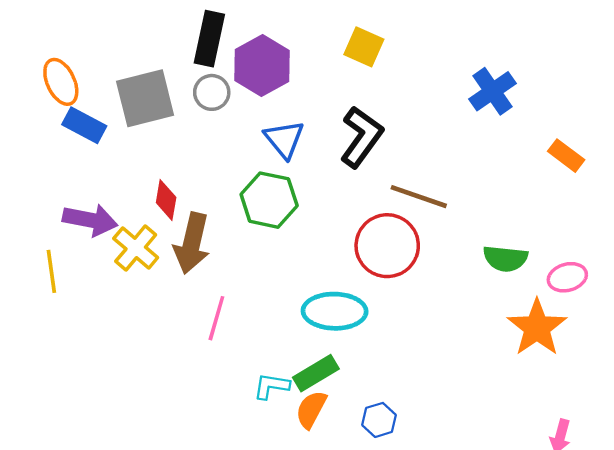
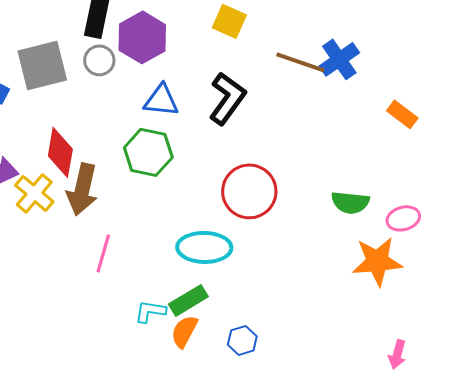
blue triangle: (284, 139) -> (161, 100), turned -45
brown line: (419, 197) -> (300, 62), moved
red diamond: (166, 200) -> (60, 152), size x1.4
orange star: (537, 328) -> (377, 261), turned 30

